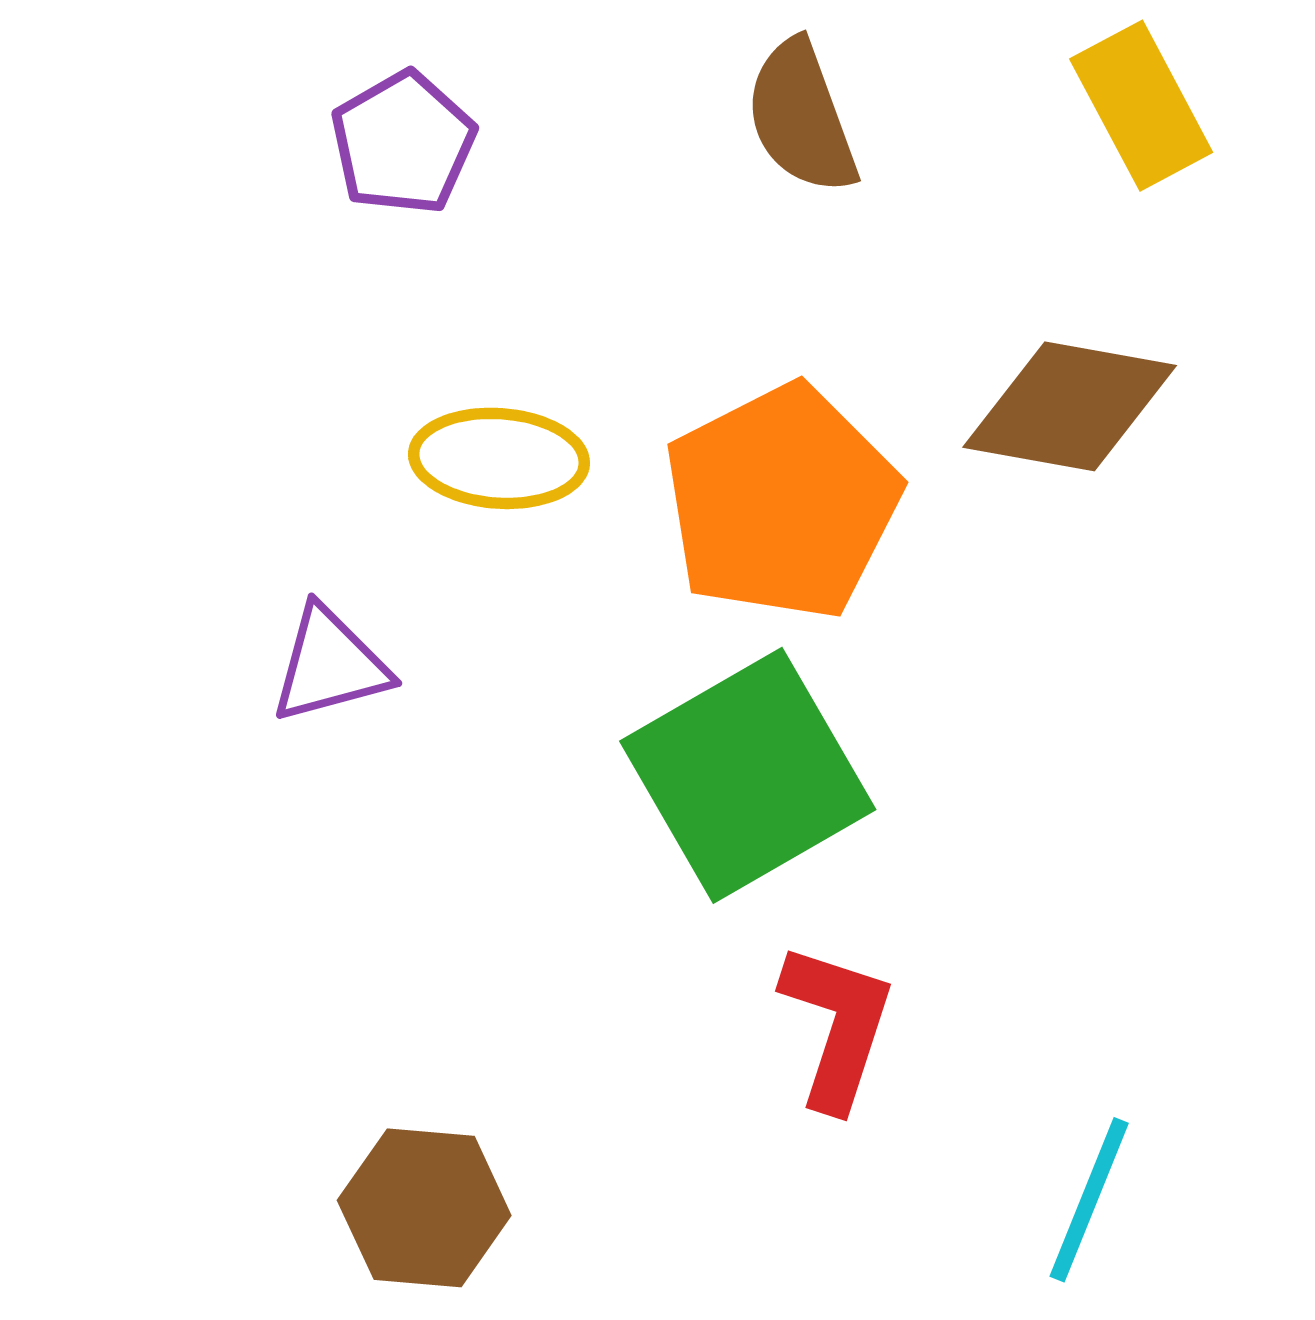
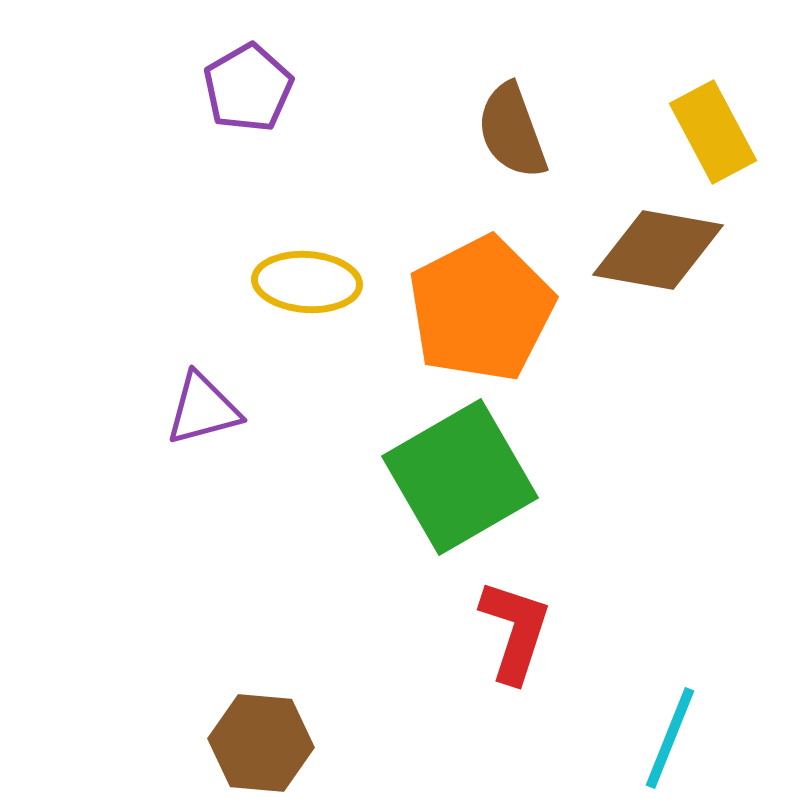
yellow rectangle: (1141, 106) -> (713, 132), moved
brown semicircle: (801, 117) -> (512, 131), moved

